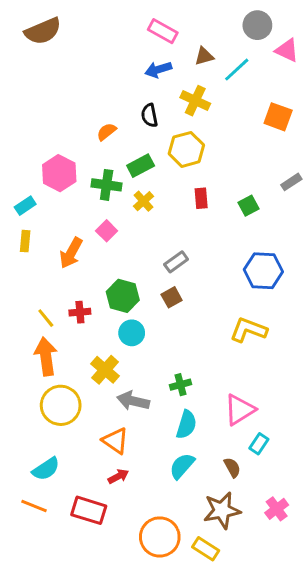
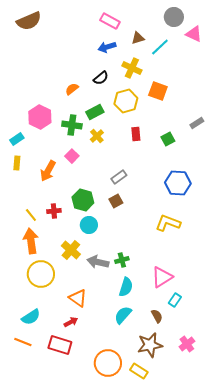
black semicircle: (149, 115) -> (101, 78), turned -119
orange square: (278, 117) -> (158, 91), moved
gray arrow: (133, 401) -> (98, 262), moved
red arrow: (118, 476) -> (71, 322), moved

